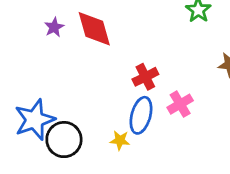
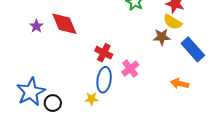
red cross: (145, 77) -> (104, 53), turned -30
black circle: (64, 140) -> (53, 103), size x0.7

